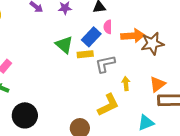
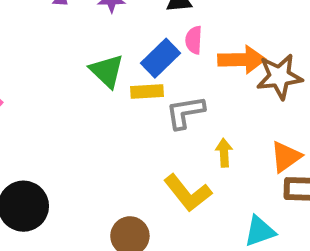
yellow L-shape: (108, 105) -> (188, 193), turned 75

